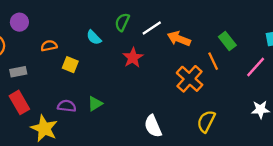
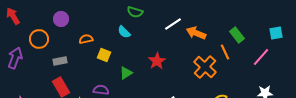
green semicircle: (122, 22) -> (135, 12), moved, turned -98
red star: (133, 58) -> (157, 61), moved
green triangle: (95, 104) -> (126, 73), moved

